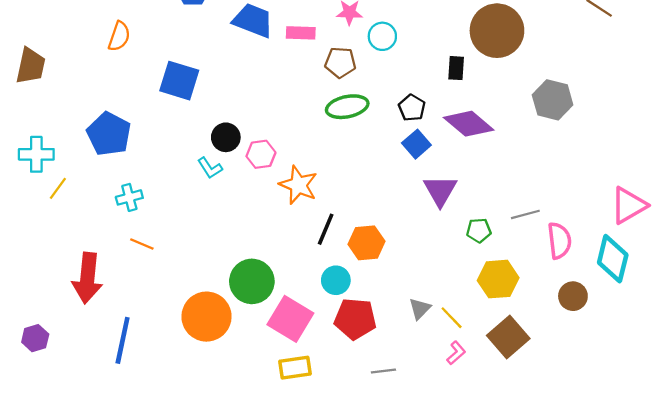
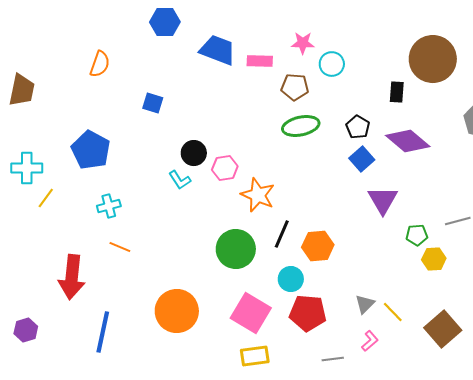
blue square: (179, 81) -> (153, 103), size x0.6
yellow hexagon: (498, 279) -> (434, 259), moved, size x0.7
green circle: (252, 281) -> (236, 249), moved
pink L-shape: (456, 353) -> (370, 341), moved

